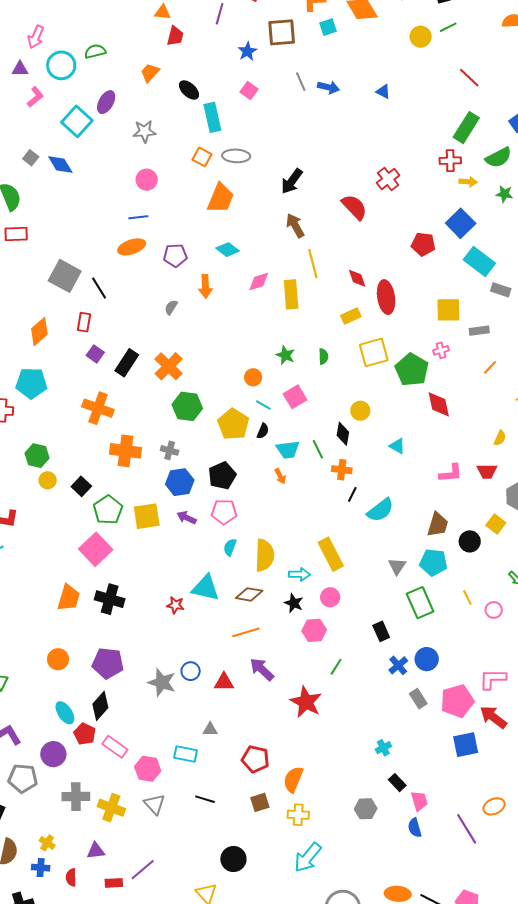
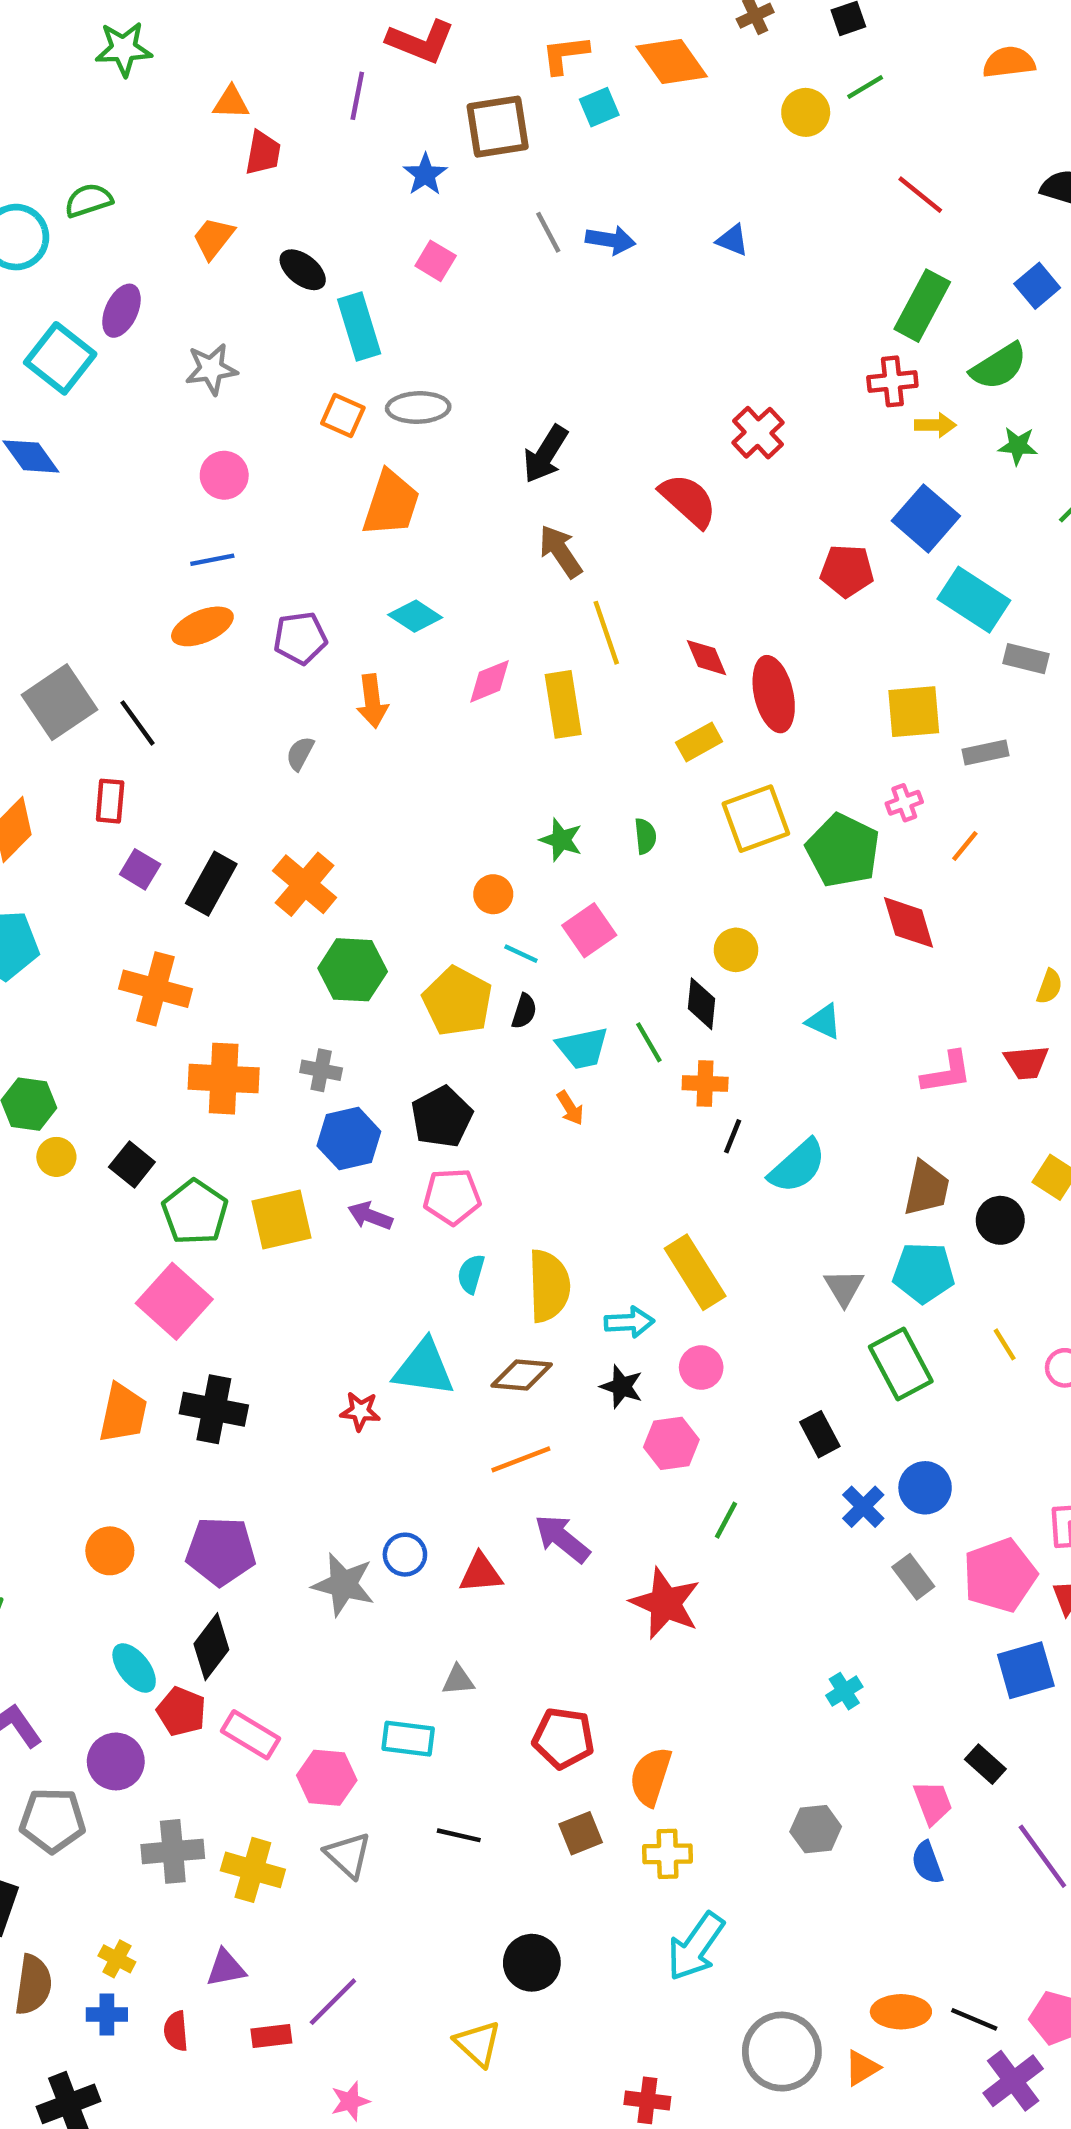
gray square: (65, 276) -> (60, 702), turned 32
orange line: (490, 367) -> (965, 846), moved
black rectangle: (397, 783) -> (985, 1764), moved

